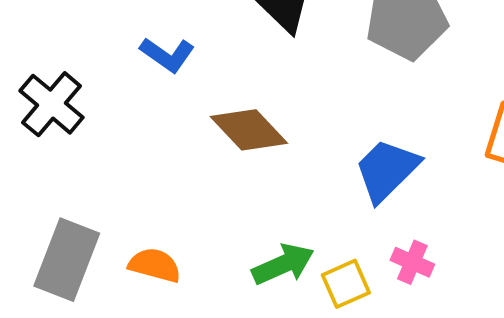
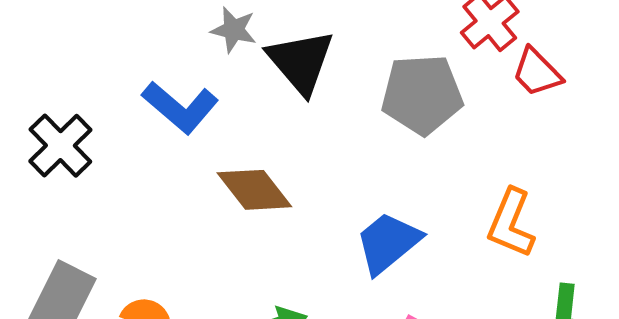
blue L-shape: (167, 55) -> (180, 107), size x1.4

